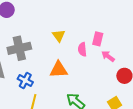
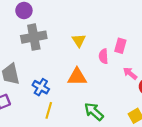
gray cross: (19, 48) -> (34, 37), moved
pink arrow: (108, 56) -> (130, 73), moved

